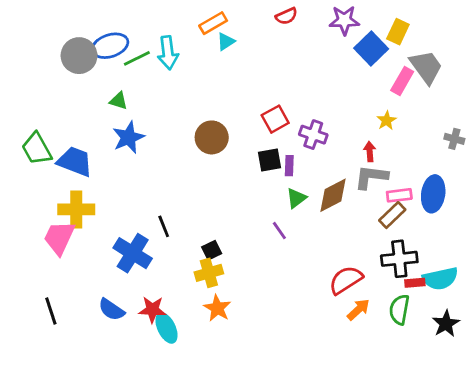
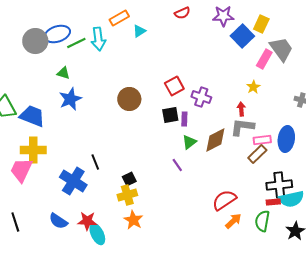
orange rectangle: (213, 23) -> (119, 18), moved
black cross: (399, 259) -> (279, 185), moved

